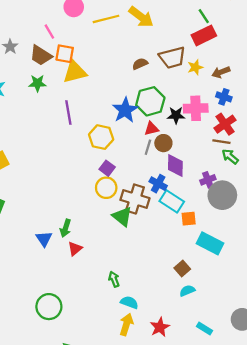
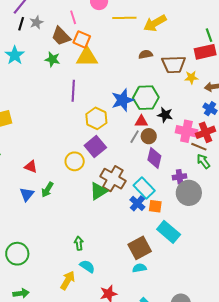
yellow arrow: (141, 17) -> (155, 23), turned 100
brown semicircle: (140, 64) -> (146, 54), moved
pink cross: (196, 108) -> (186, 131), moved
purple square: (107, 168) -> (95, 146), size x1.5
blue cross: (158, 184) -> (137, 203), moved
yellow circle: (106, 188) -> (75, 161), moved
green triangle: (122, 217) -> (99, 191), turned 36
red triangle: (75, 249) -> (31, 167), moved, turned 48
brown square: (182, 269) -> (140, 248), size x1.6
yellow arrow: (126, 324) -> (68, 280), moved

